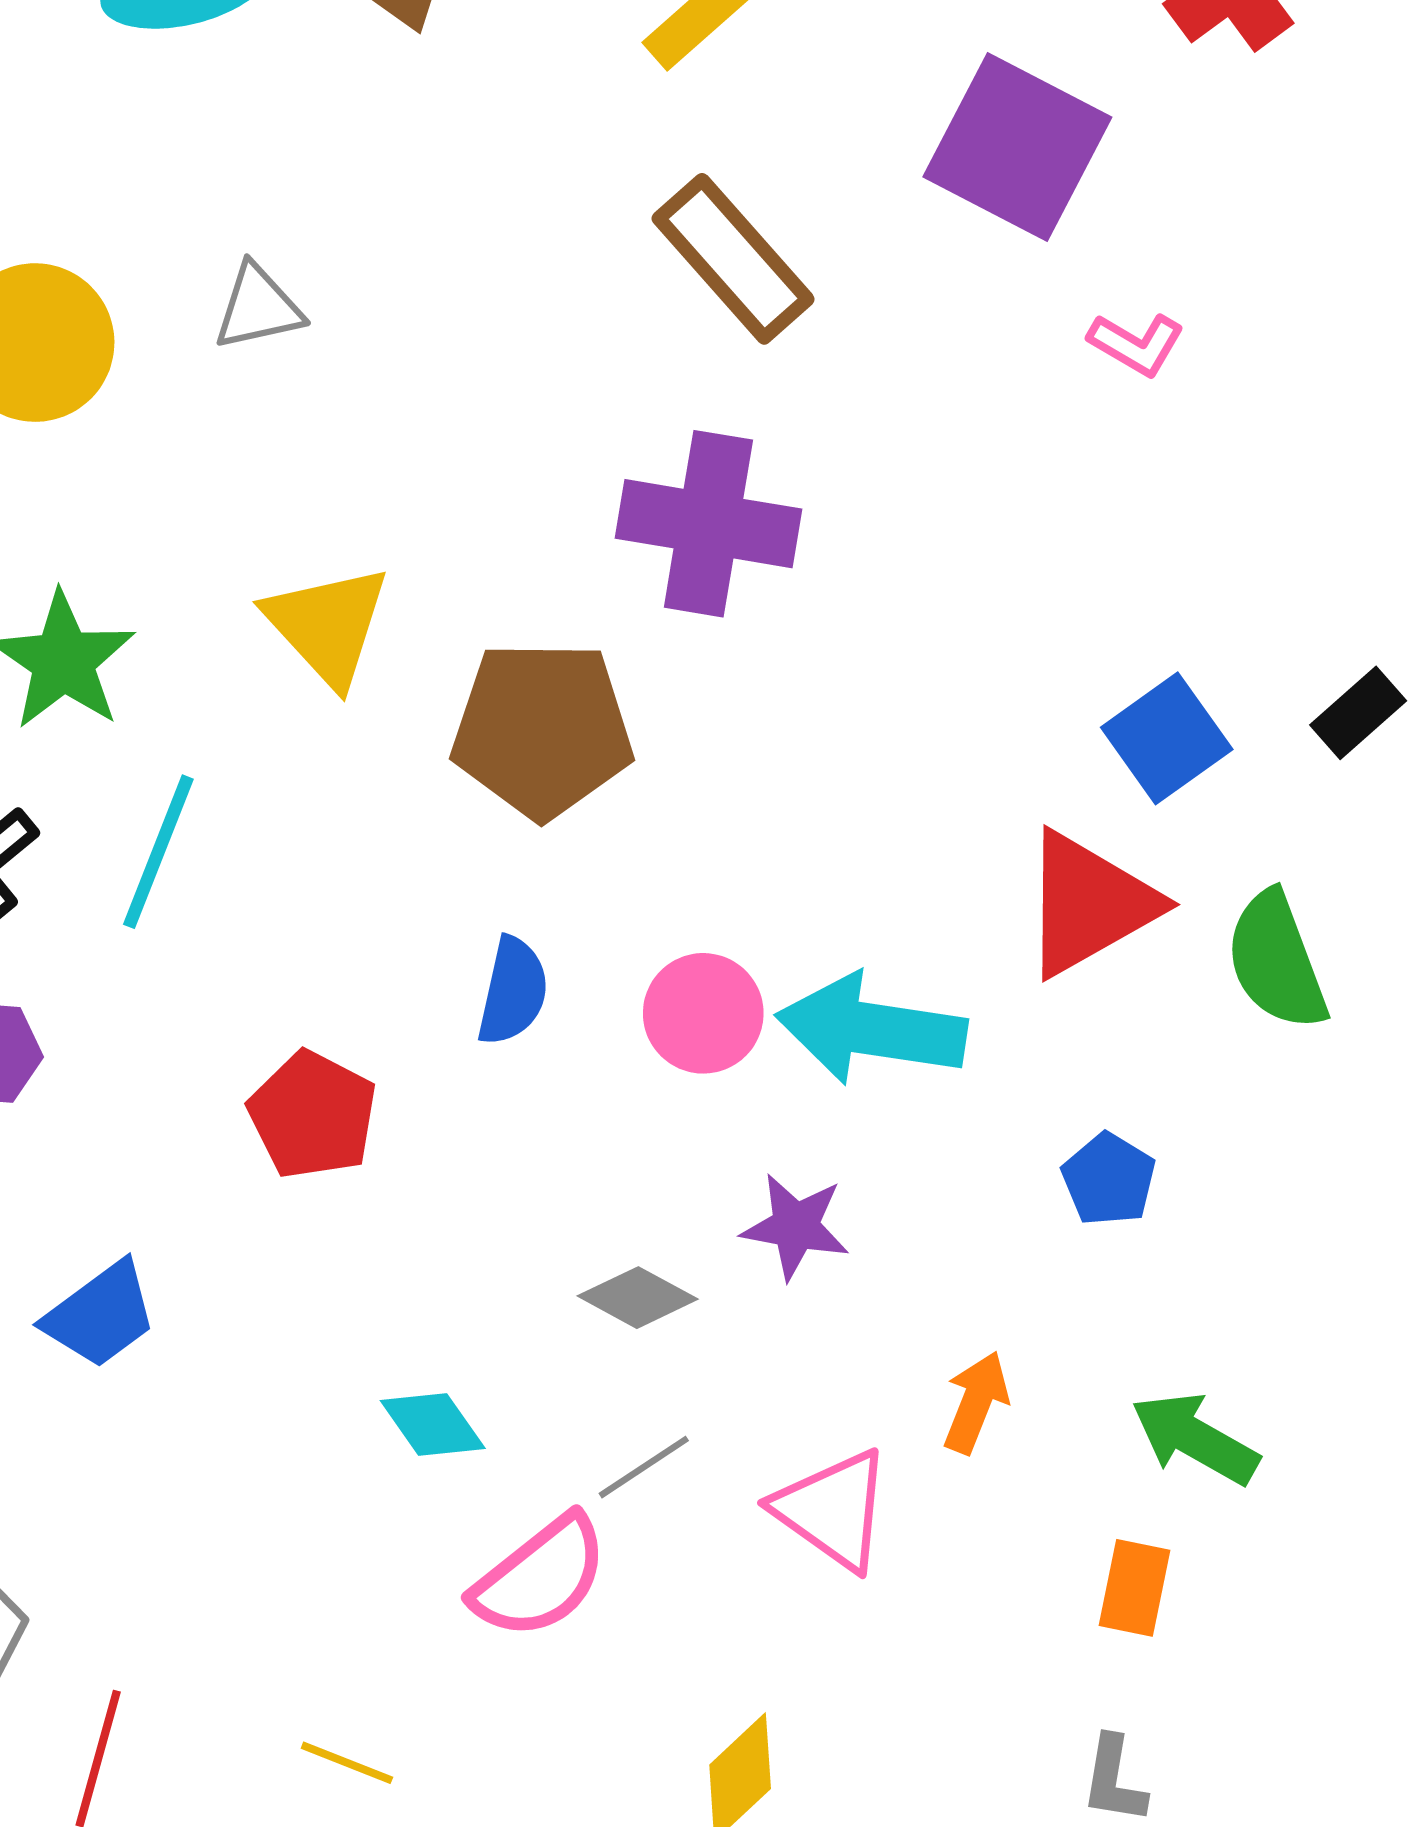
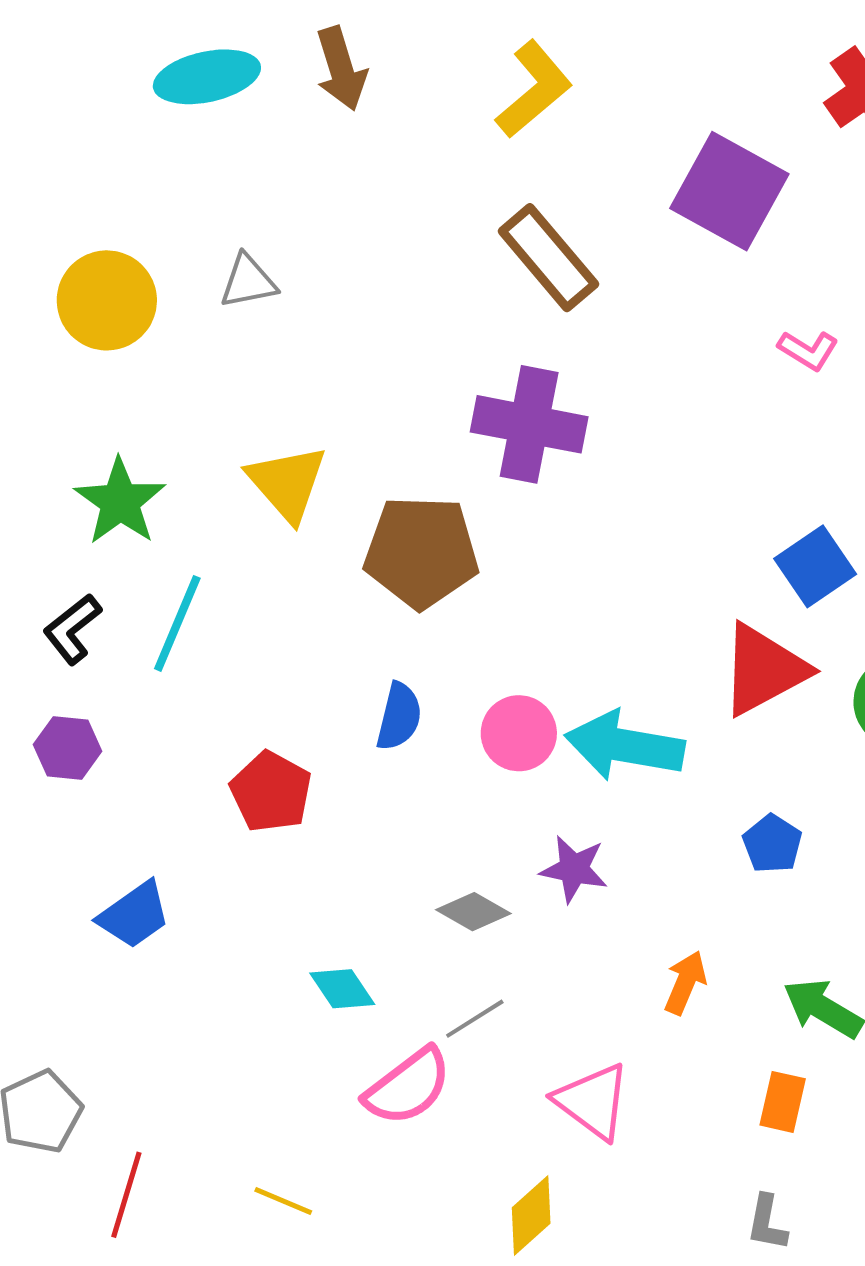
pink L-shape: (1136, 344) -> (808, 350), moved
pink triangle: (833, 1510) -> (593, 1101), moved

